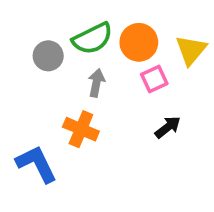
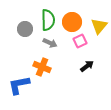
green semicircle: (93, 38) -> (48, 20), turned -65
gray arrow: (96, 83) -> (50, 43), turned 104
blue L-shape: (37, 164) -> (19, 85), turned -75

